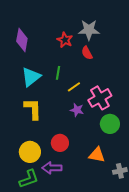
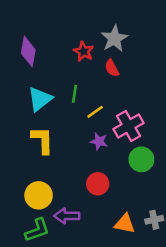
gray star: (89, 30) -> (114, 39), turned -30
red circle: (60, 143) -> (98, 184), moved
orange triangle: (97, 155) -> (125, 224), moved

